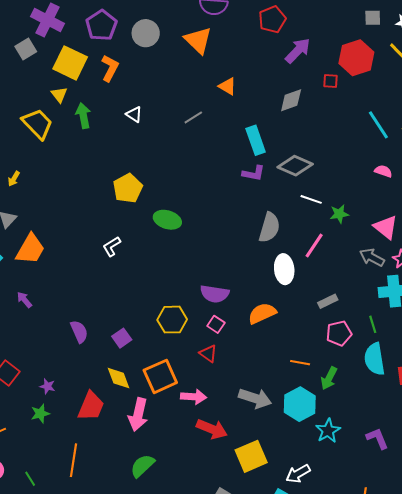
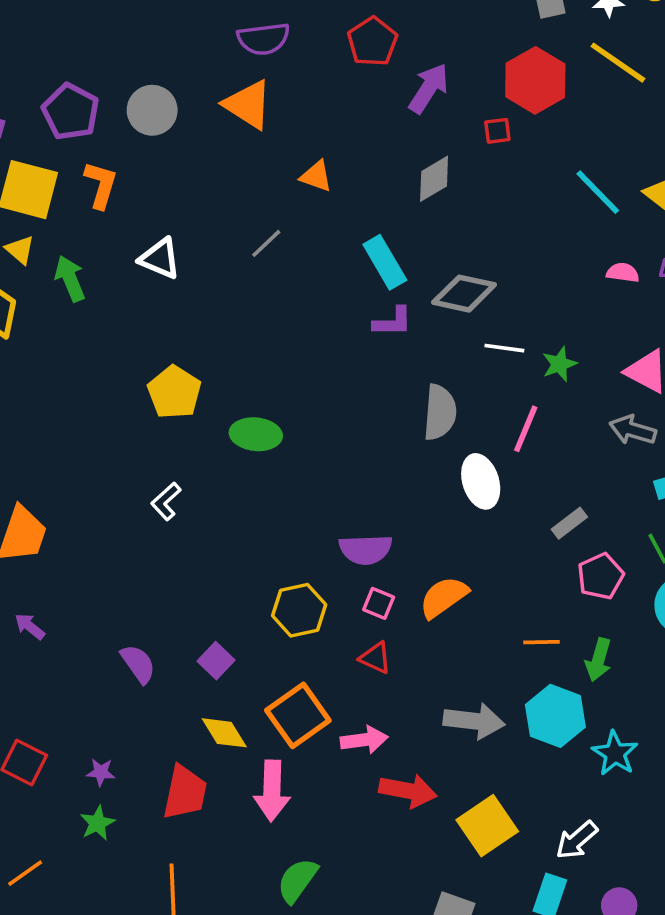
white triangle: (134, 114) -> (160, 259), size x1.4
orange semicircle: (262, 313) -> (444, 597), moved

